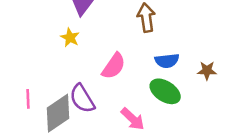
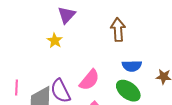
pink semicircle: (114, 66) -> (89, 80), moved

